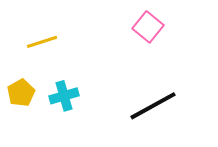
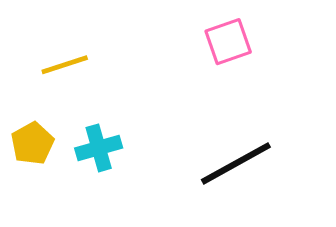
pink square: (148, 27) -> (228, 42), turned 32

